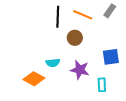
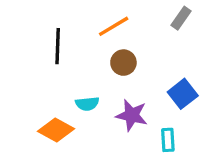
orange line: (83, 15) -> (114, 26), moved, turned -54
black line: (58, 17) -> (58, 46), moved
blue square: (111, 57) -> (183, 94), turned -30

